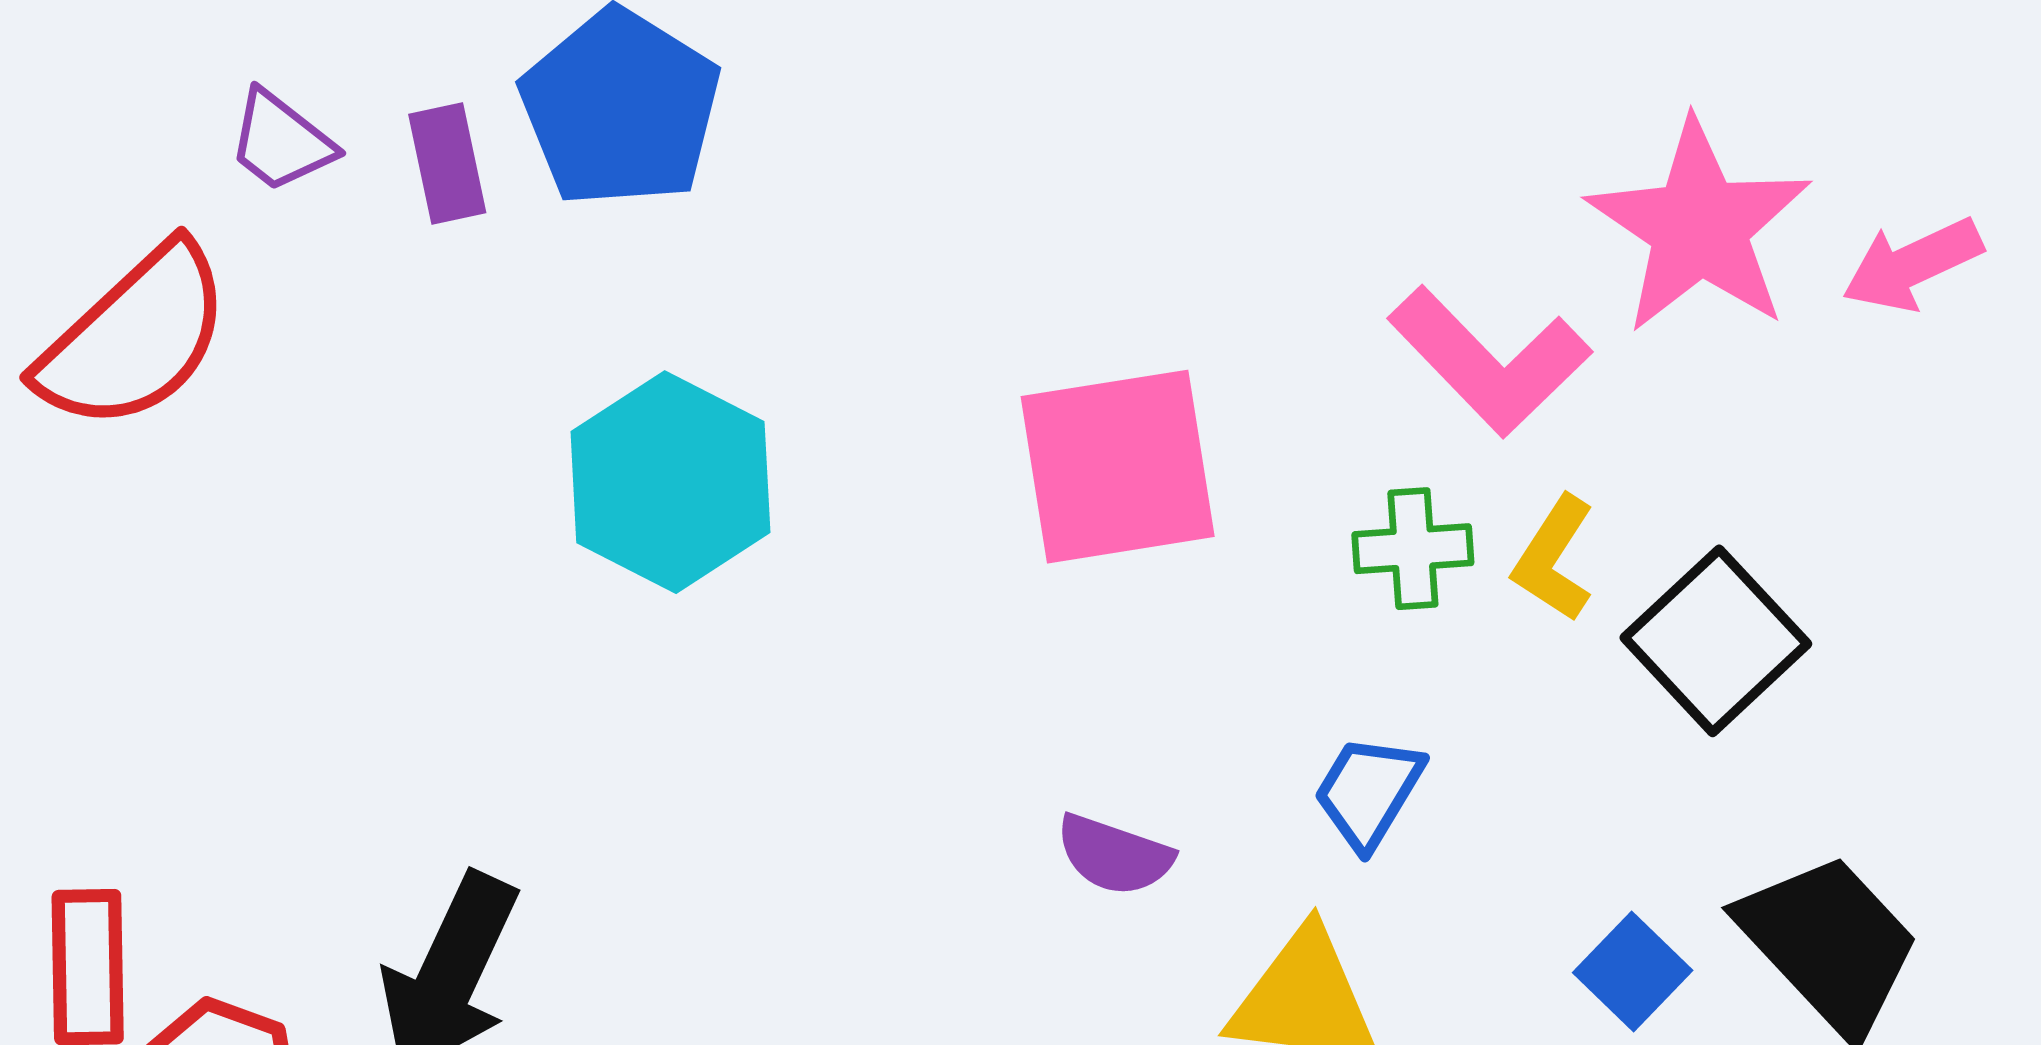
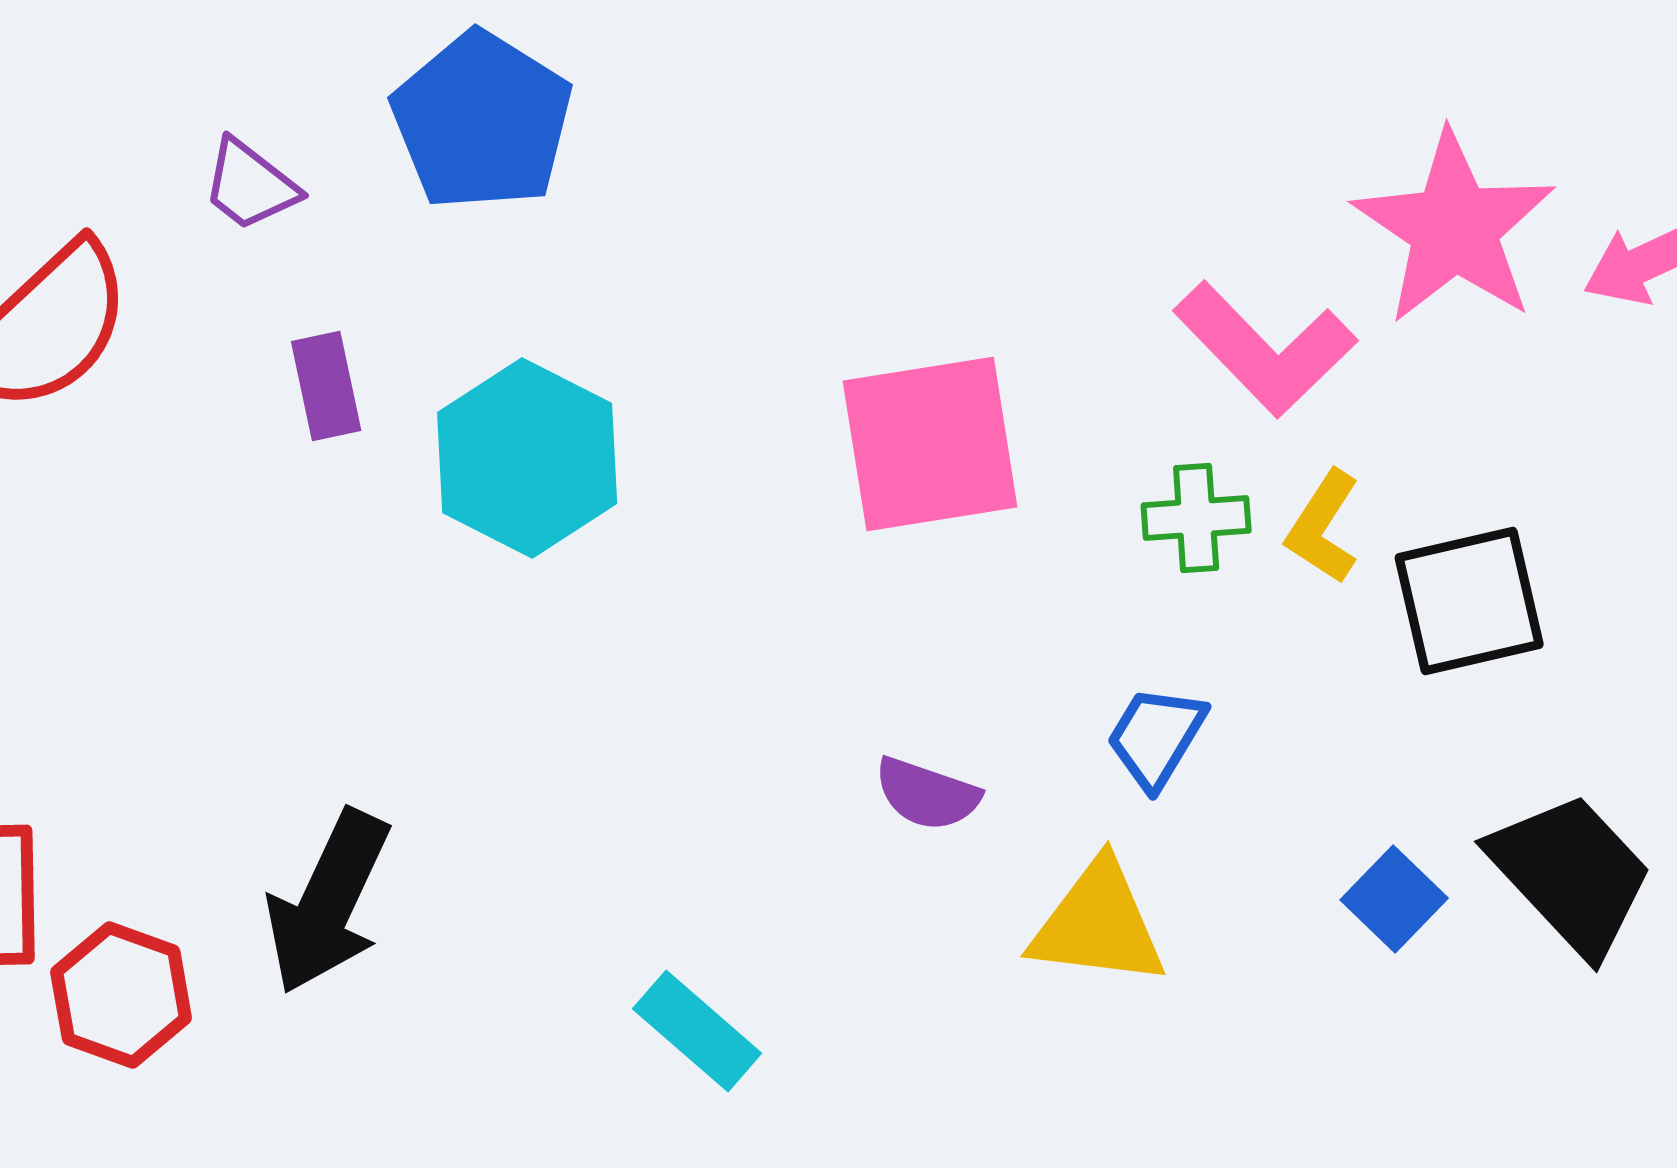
purple trapezoid: (281, 141) -> (250, 185), moved
purple rectangle: (447, 164) -> (326, 386), moved
black square: (1716, 641) -> (1469, 601), turned 30

